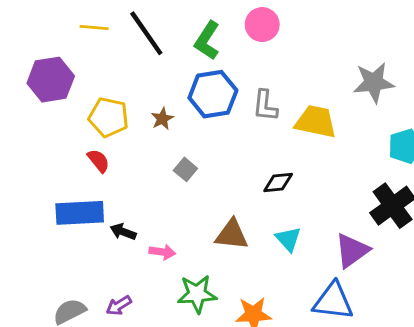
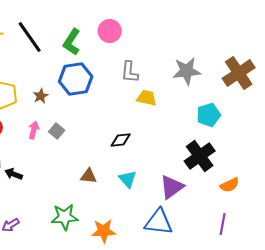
gray L-shape: (265, 106) -> (130, 72), moved
yellow trapezoid: (316, 122) -> (147, 98), size x0.7
brown triangle: (232, 235) -> (89, 176), size x0.7
pink arrow: (162, 252) -> (34, 130), moved, turned -84

